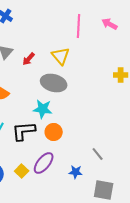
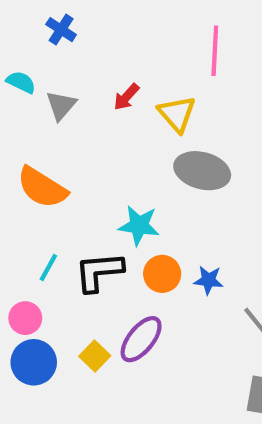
red arrow: (29, 59) -> (126, 97), moved
gray ellipse: (54, 83) -> (202, 171), moved
blue star: (76, 172) -> (208, 280), moved

